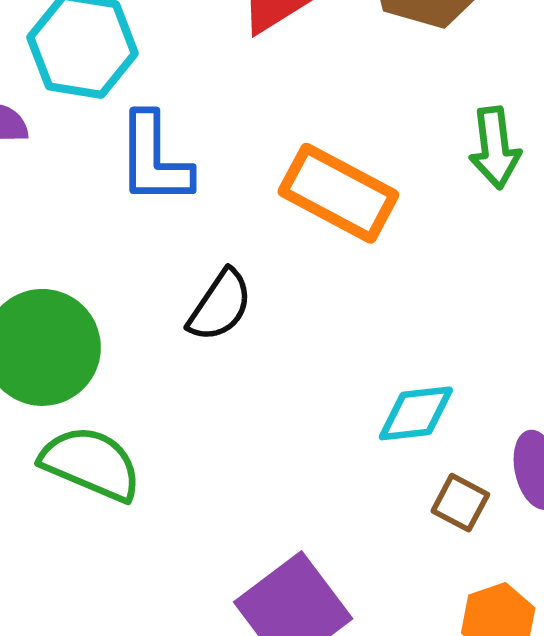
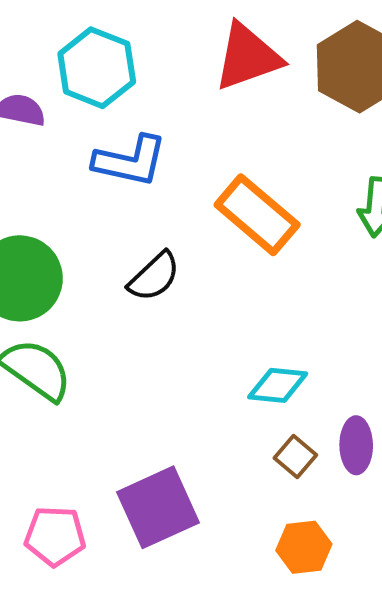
blue L-shape: (154, 159) -> (130, 161), turned -90

